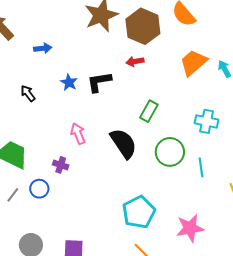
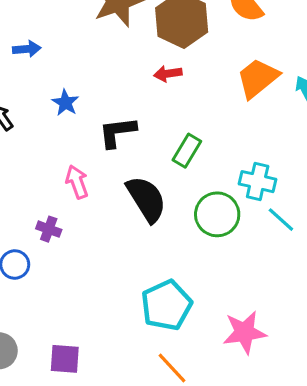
black L-shape: (99, 82) -> (117, 132), moved
cyan cross: (207, 121) -> (258, 182), moved
cyan line: (201, 167) -> (281, 220), moved, turned -42

